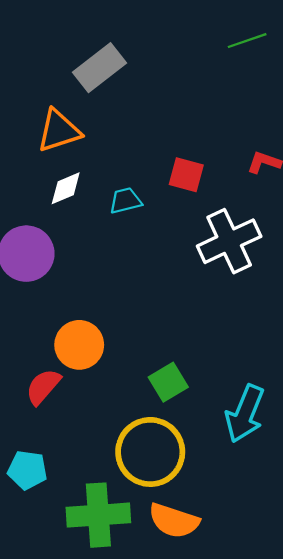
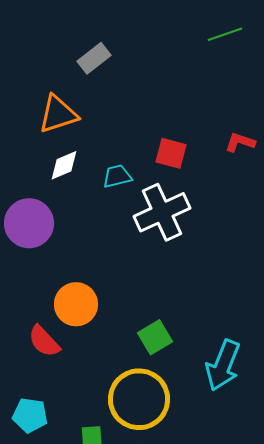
gray rectangle: (100, 68) -> (94, 58), size x0.7
white cross: (229, 241) -> (162, 212), moved
red semicircle: (43, 387) -> (44, 341), turned -84

